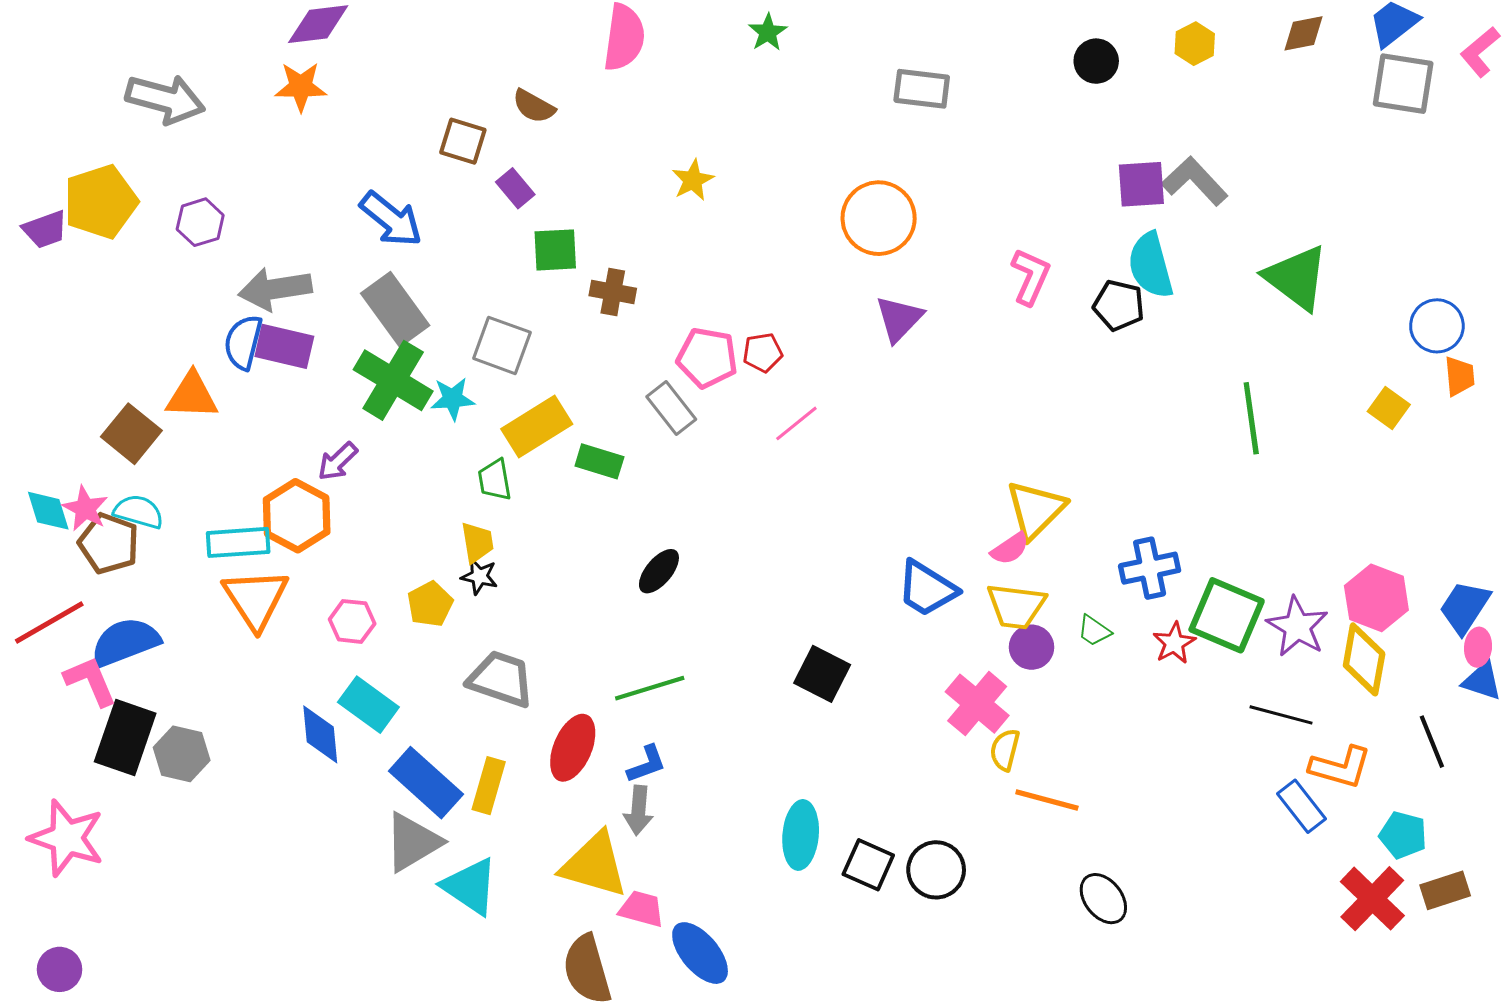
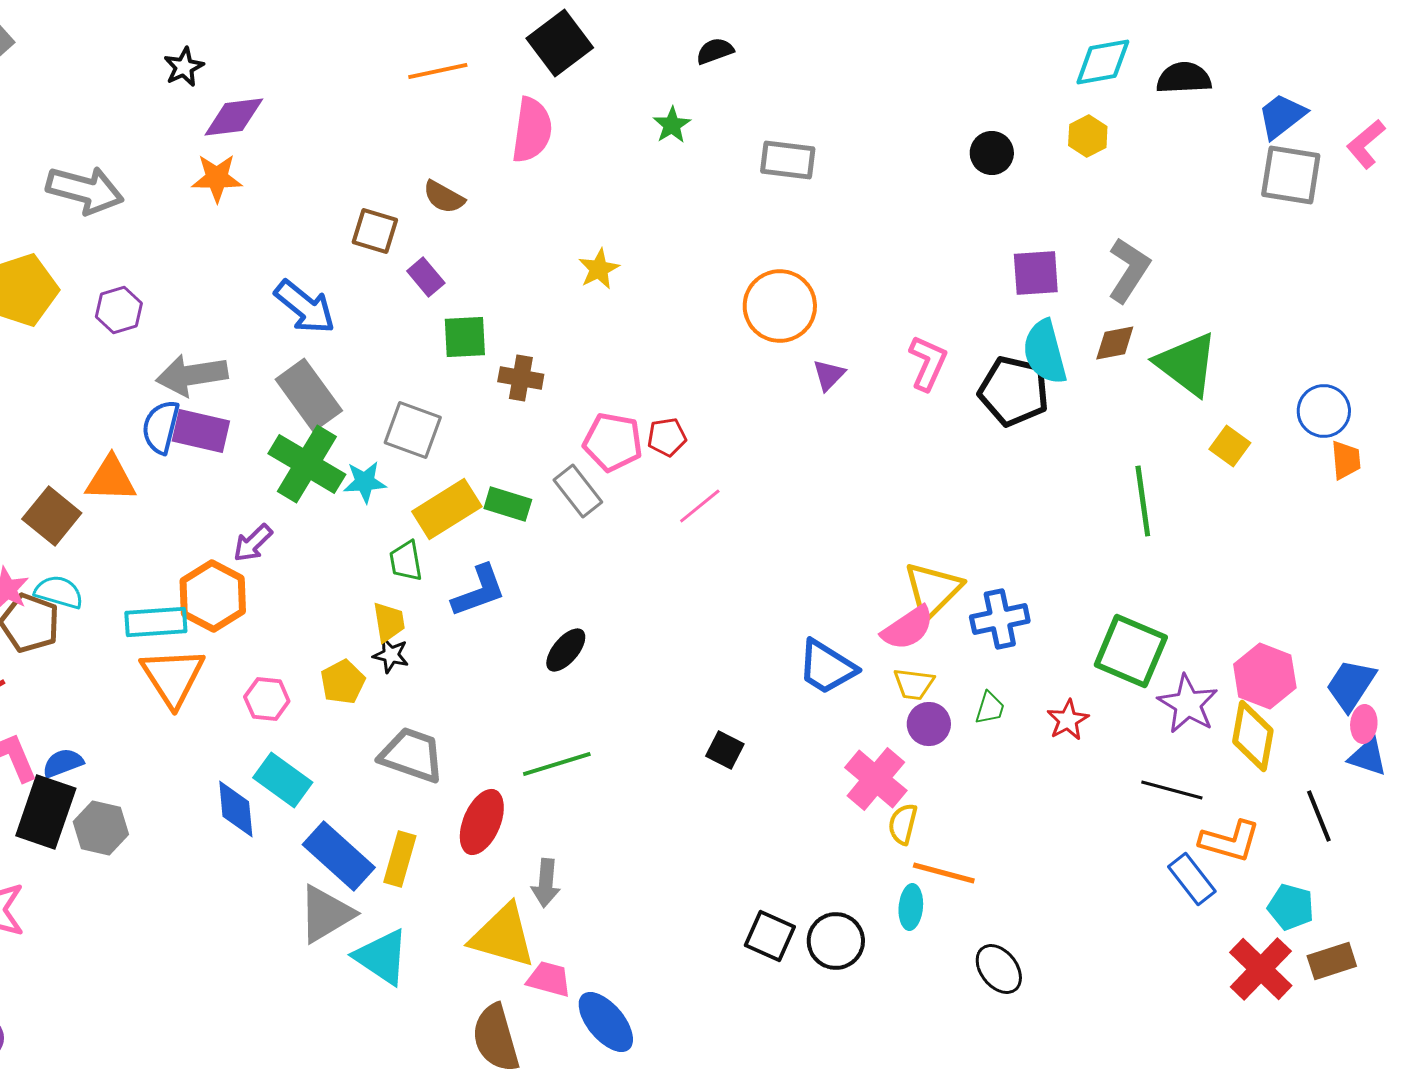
brown diamond: (1304, 33) -> (1115, 343), moved
gray rectangle: (922, 89) -> (788, 160), moved
gray L-shape: (1195, 181) -> (1129, 270), moved, turned 76
black pentagon: (1119, 305) -> (1014, 391), size x1.4
purple triangle: (899, 319) -> (829, 375), moved, size x0.7
yellow square: (1389, 408) -> (1230, 446), moved
green rectangle: (599, 461) -> (508, 504), moved
pink semicircle: (1010, 549) -> (908, 628), size x1.4
blue cross: (1150, 568) -> (1000, 619), moved
yellow trapezoid: (1016, 606) -> (914, 684), size x0.7
green square: (1227, 615) -> (1131, 651), moved
green trapezoid: (1094, 631) -> (990, 708), turned -108
blue semicircle: (125, 642) -> (63, 763), moved, size x0.6
black square: (822, 674) -> (725, 750), size x0.7
blue L-shape: (647, 764) -> (479, 591), moved, size x1.4
cyan ellipse: (801, 835) -> (911, 907), moved, size x0.7

